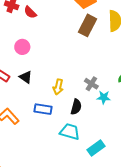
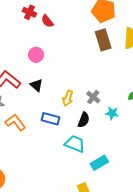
brown rectangle: (88, 25) -> (103, 40), turned -50
gray cross: (91, 84) -> (93, 97), moved

